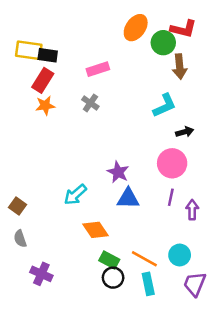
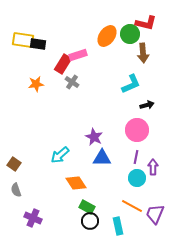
orange ellipse: (136, 28) -> (107, 36), moved
red rectangle: (43, 80) -> (63, 64), moved
cyan circle: (180, 255) -> (137, 178), moved
orange line: (144, 259) -> (132, 206), moved
purple trapezoid: (195, 284) -> (155, 214), moved

